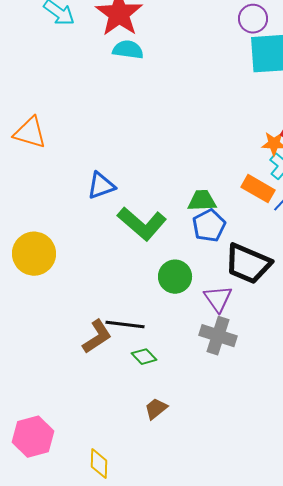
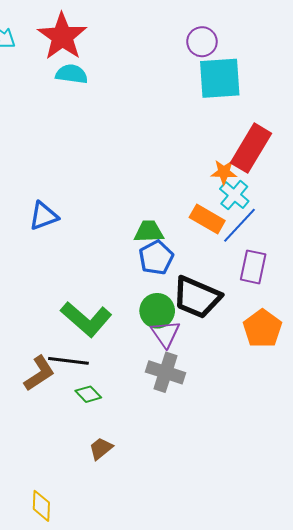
green L-shape: (142, 224) -> (86, 319), moved
green circle: (175, 277) -> (157, 311), moved

